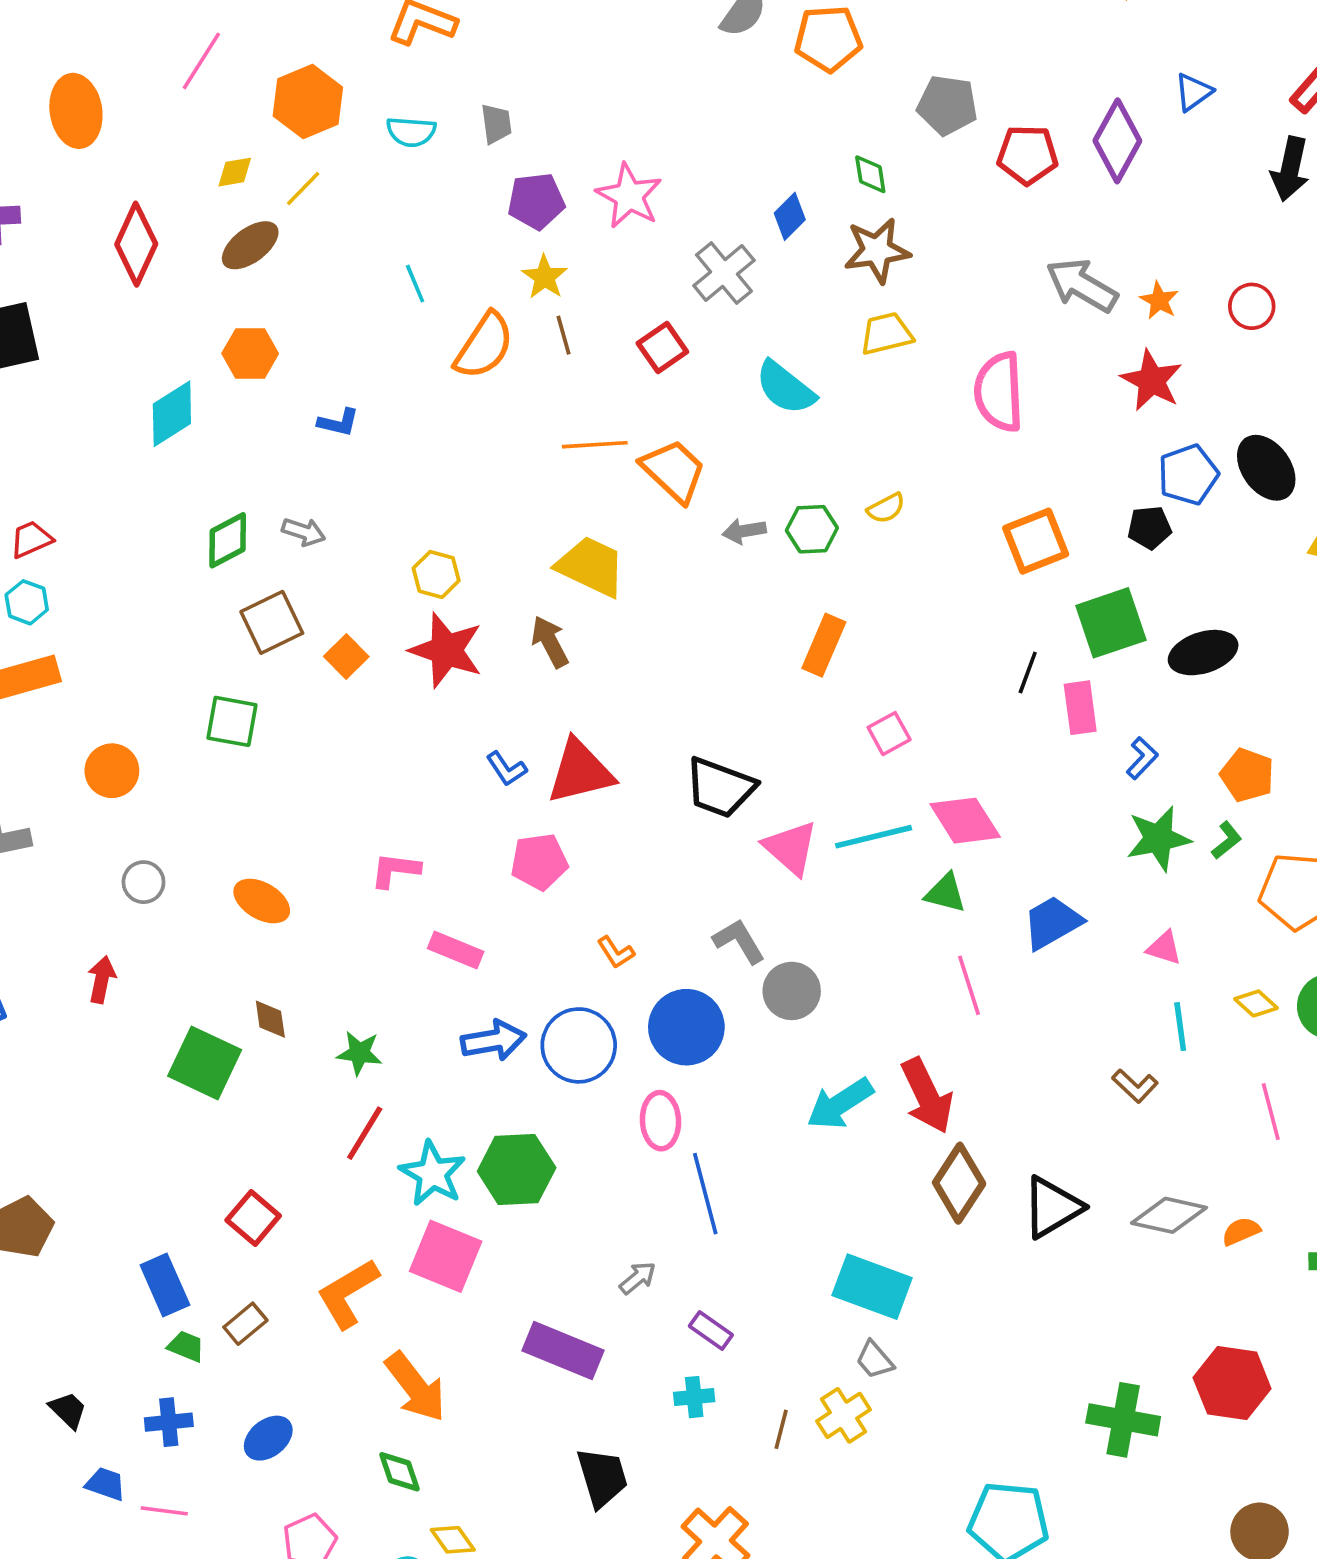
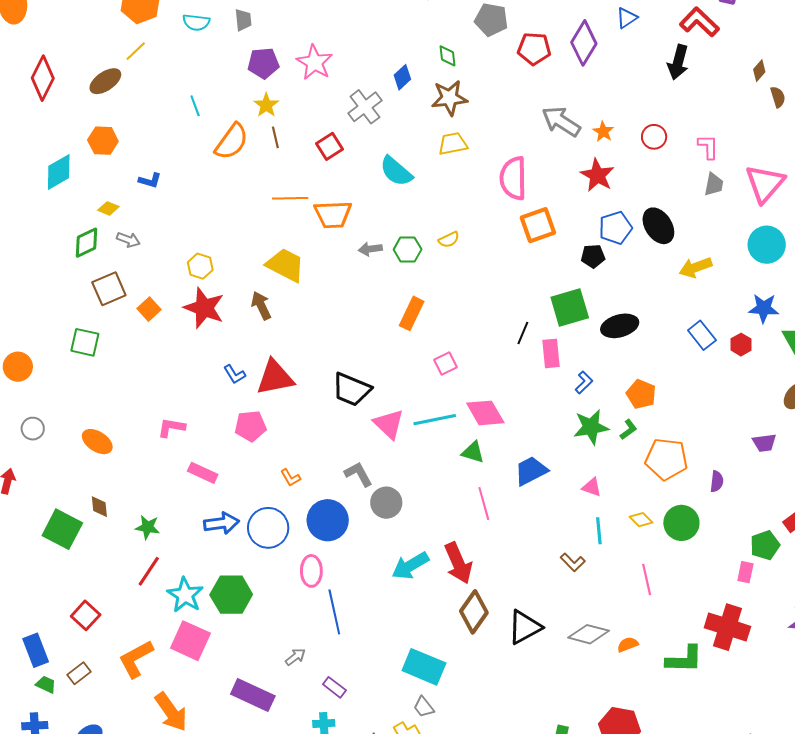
yellow diamond: (235, 172) -> (108, 208), moved, turned 30
orange trapezoid: (674, 471) -> (333, 214), turned 132
orange square: (1036, 541) -> (538, 225), moved

